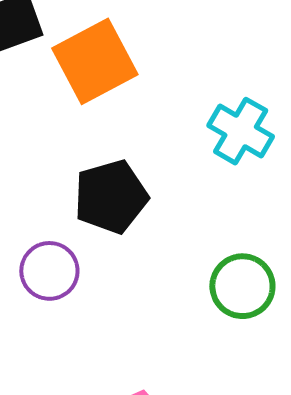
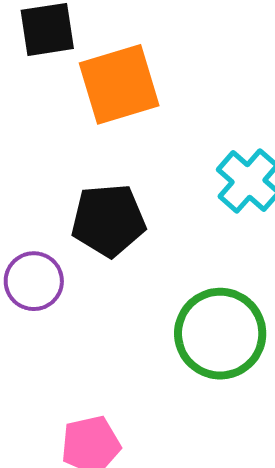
green circle: (242, 286) -> (220, 334), size x1.4

